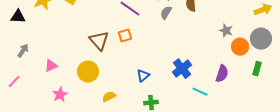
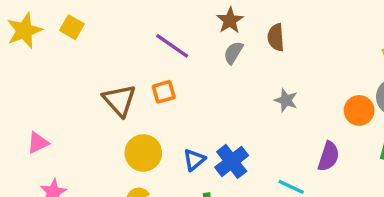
gray star: (226, 31) -> (286, 100), moved
blue cross: (182, 69) -> (232, 161), moved
yellow circle: (88, 72) -> (143, 153), moved

